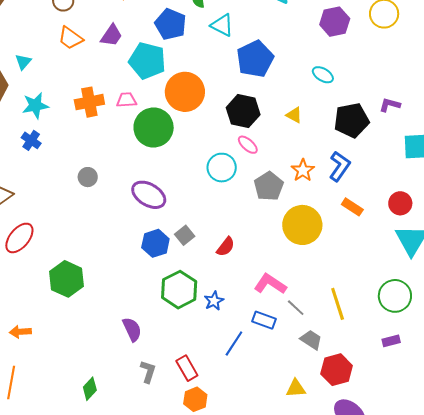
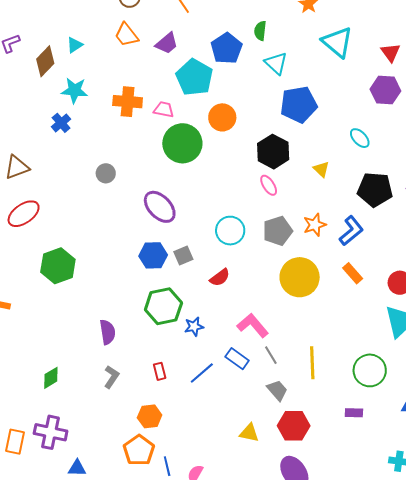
orange circle: (185, 92) -> (222, 117), size x0.7
cyan circle: (222, 168) -> (230, 231), moved
red rectangle: (187, 368) -> (160, 371), moved, size x0.7

